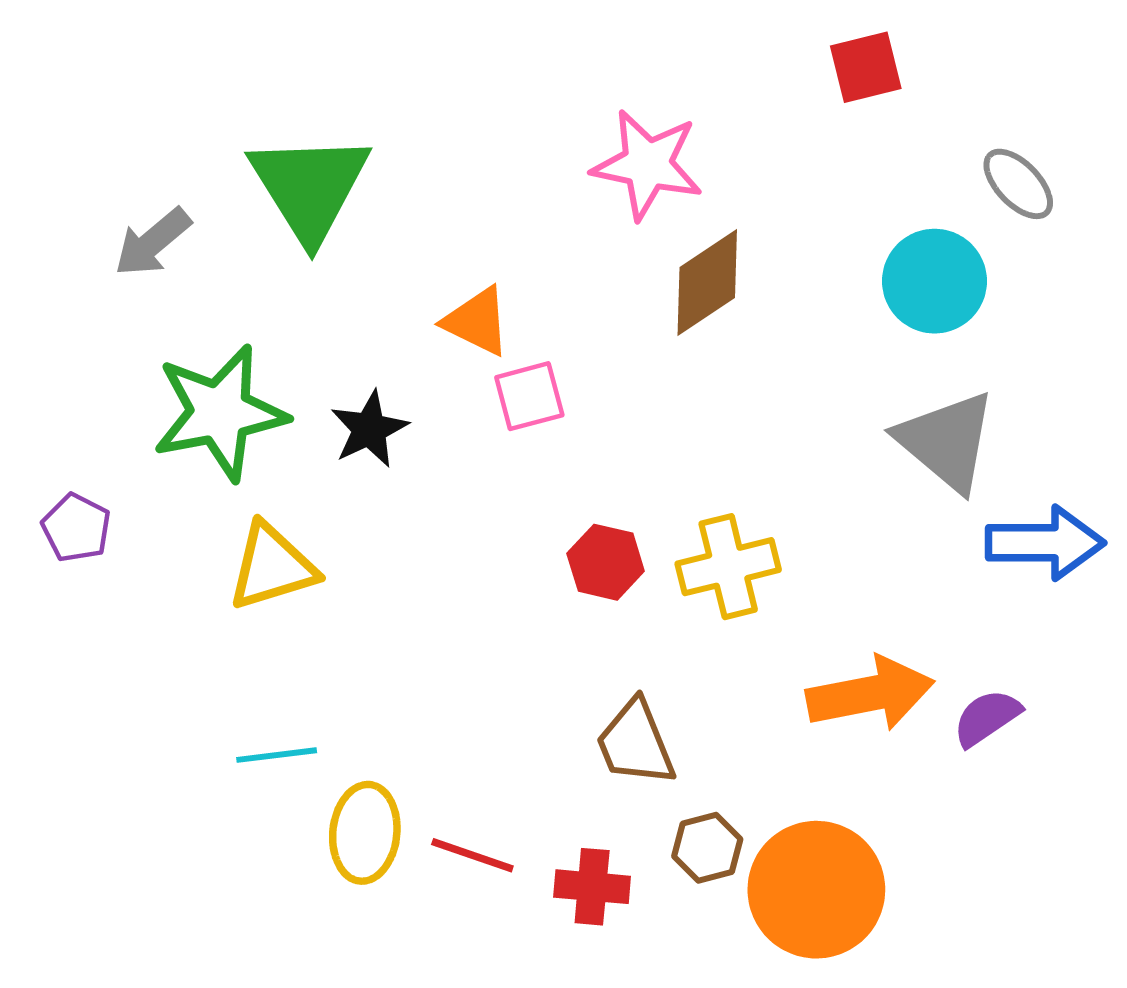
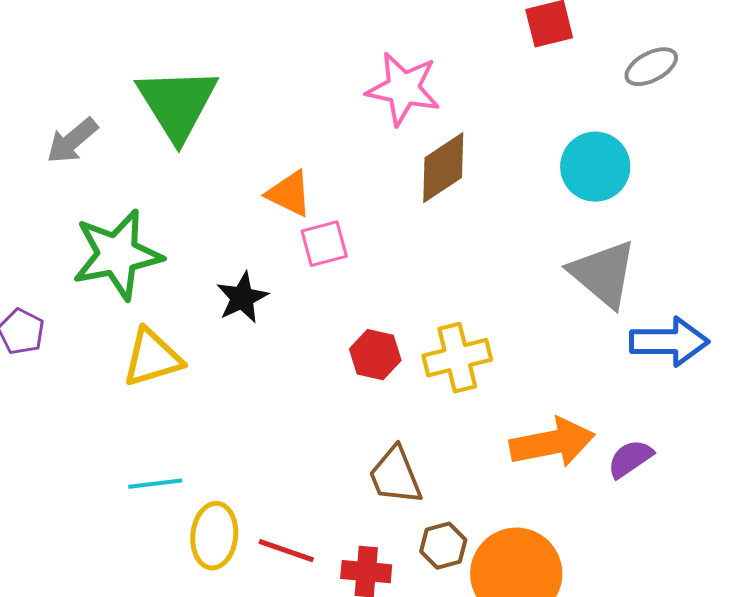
gray ellipse: (1018, 184) -> (651, 67), moved, turned -74
black star: (369, 429) -> (242, 298), moved

